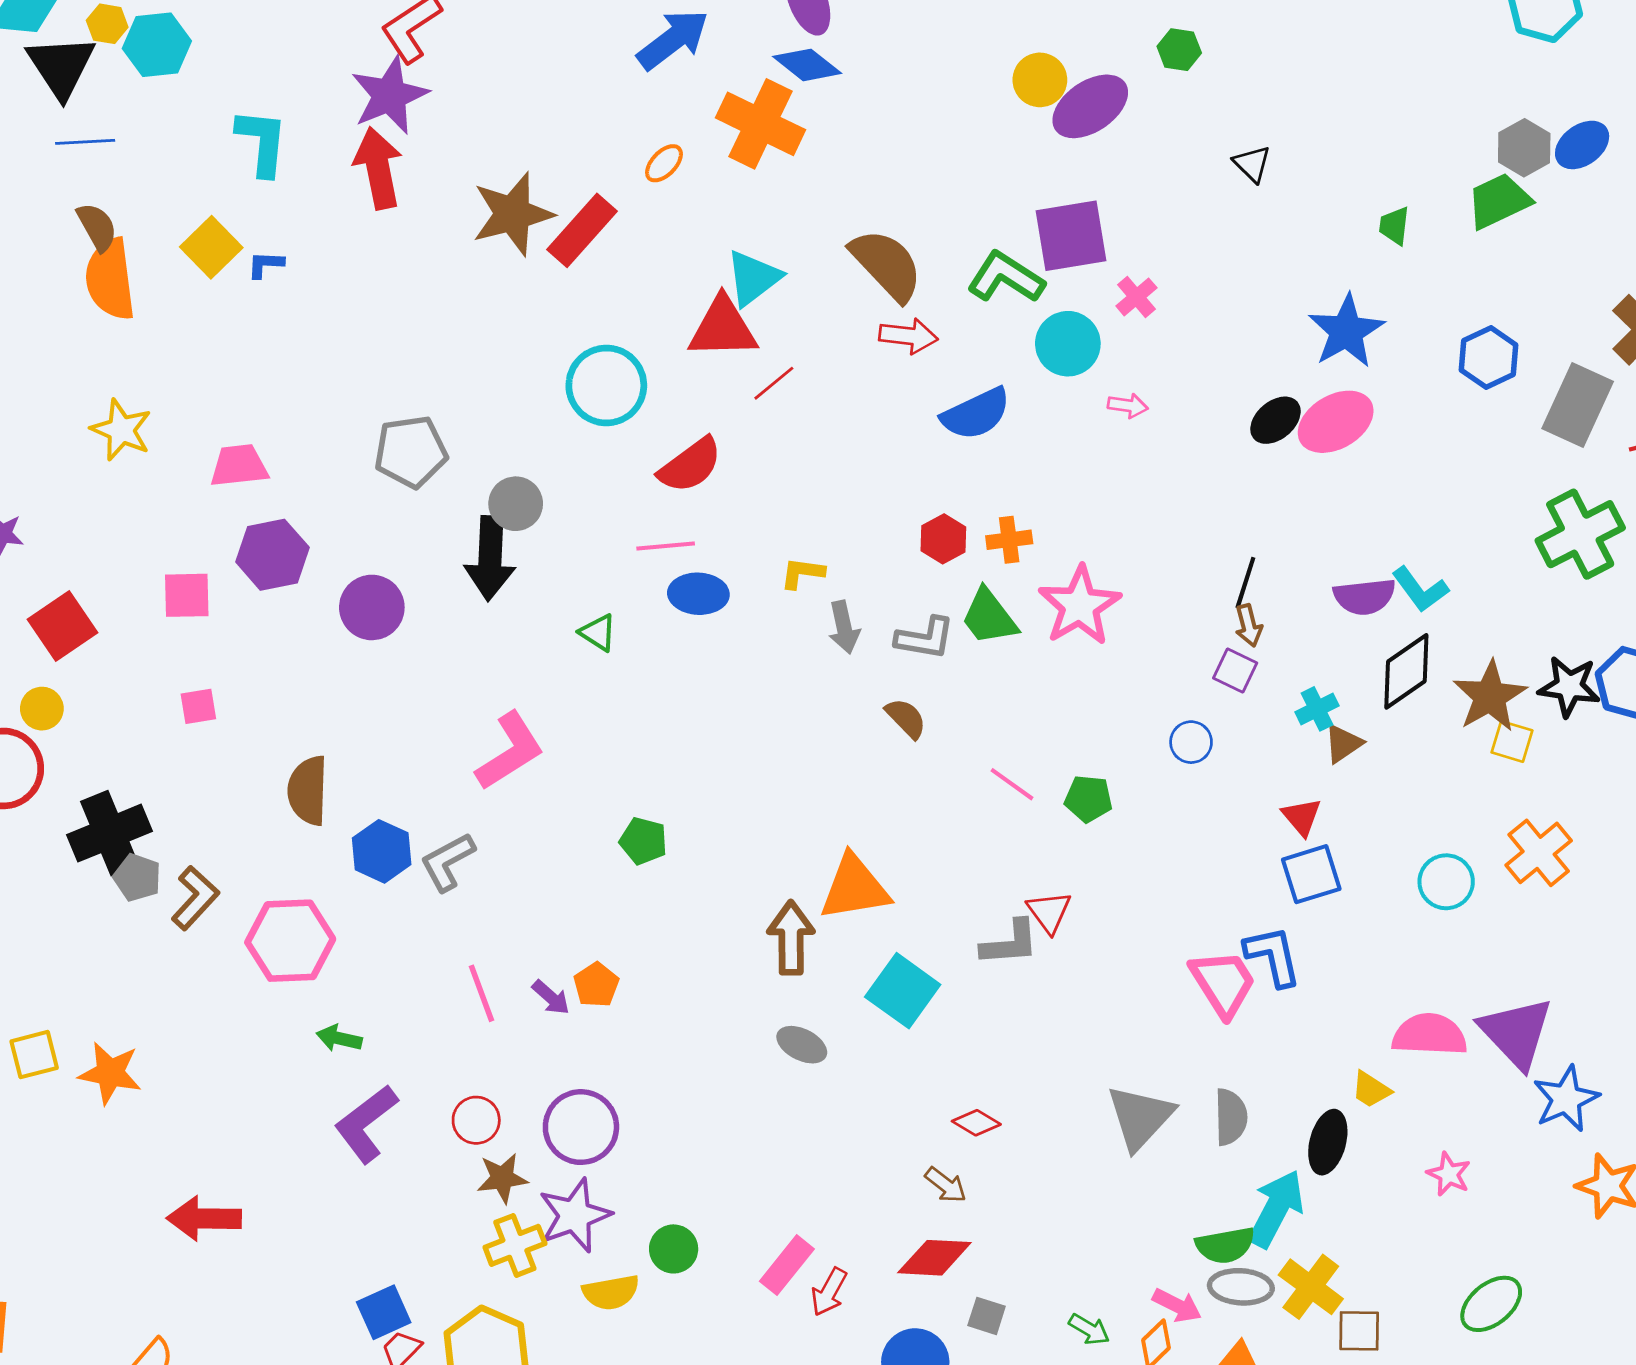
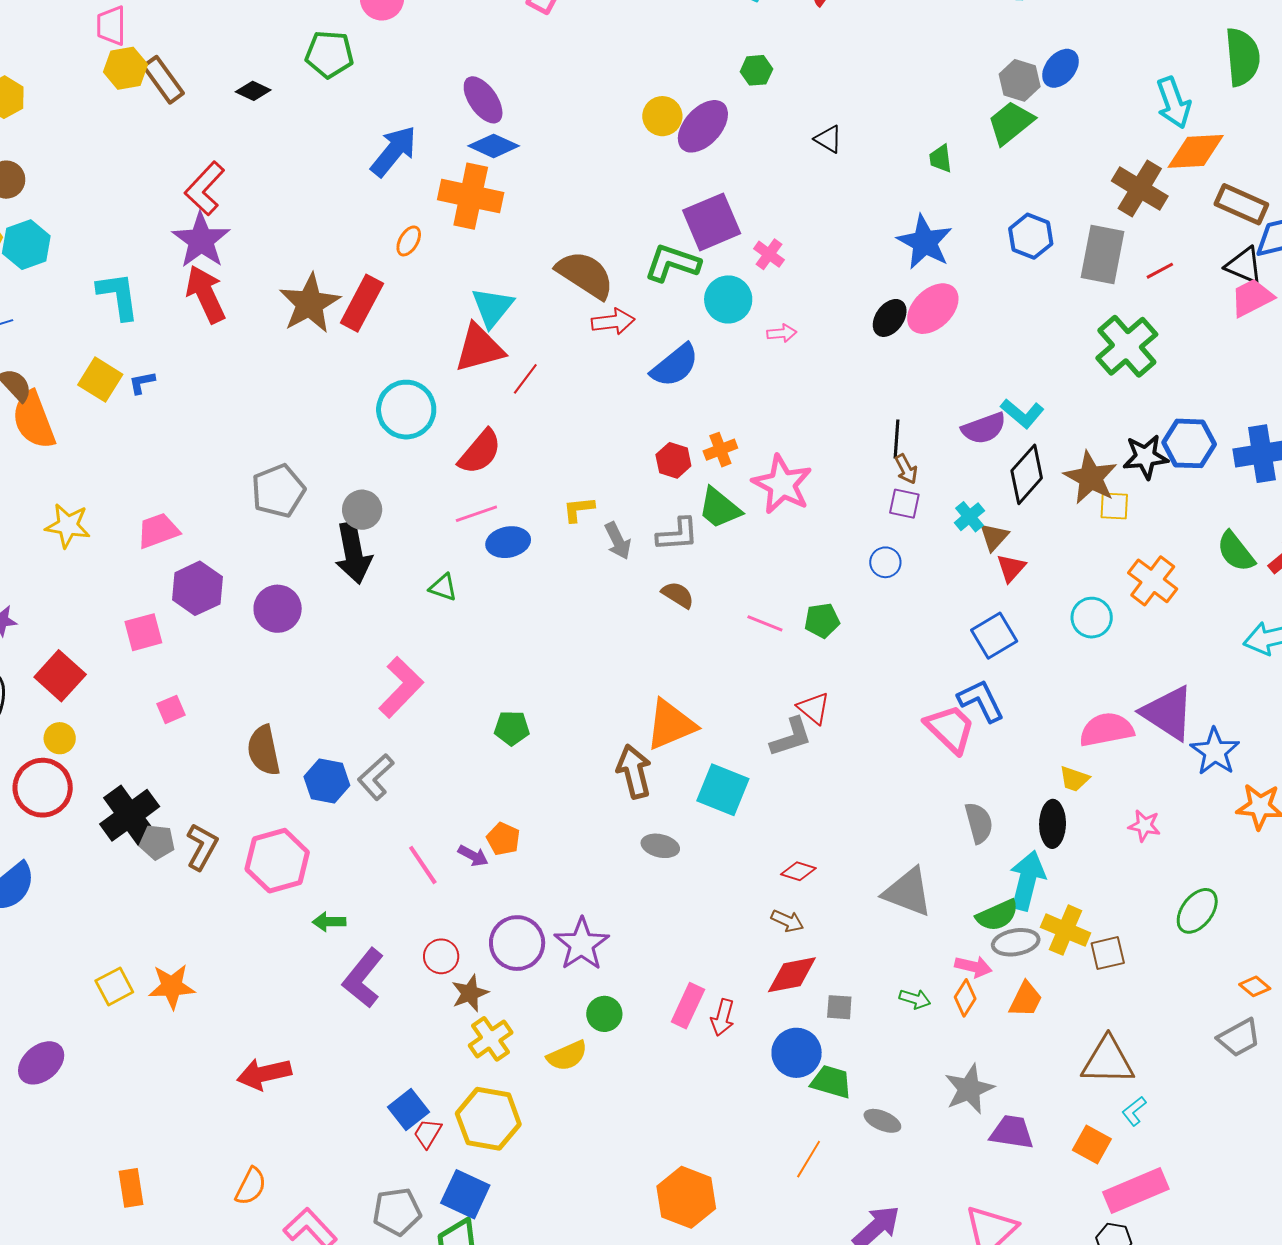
red triangle: (1302, 817) -> (1011, 568), moved, turned 36
gray triangle: (1140, 1117) -> (908, 892), moved, turned -38
purple star: (575, 1215) -> (582, 944), moved

